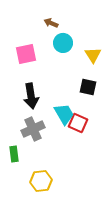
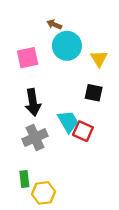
cyan circle: (63, 43) -> (67, 46), size x1.4
green rectangle: (14, 154) -> (24, 179), moved

